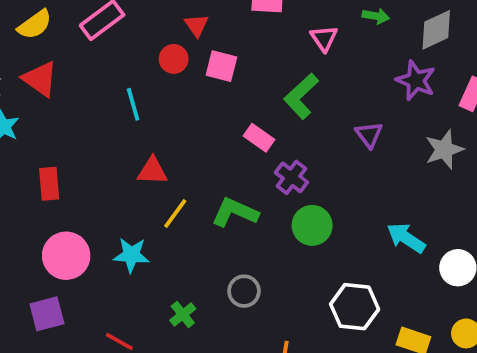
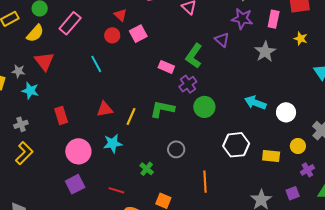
pink square: (221, 66) -> (138, 34), turned -30
red triangle: (40, 79) -> (44, 61), turned 30
green L-shape: (301, 96) -> (194, 56), moved
purple triangle: (369, 135) -> (222, 40), moved
red triangle: (152, 171) -> (105, 109), moved
purple cross: (291, 177) -> (188, 84), turned 30

